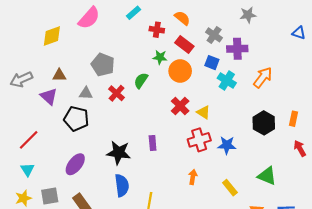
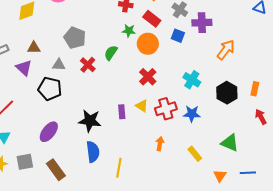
cyan cross: (227, 81) -> (192, 80), moved
yellow triangle: (203, 112) -> (142, 106), moved

